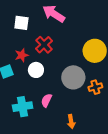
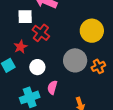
white square: (21, 23) -> (25, 17), moved
white circle: (36, 70) -> (37, 67), moved

